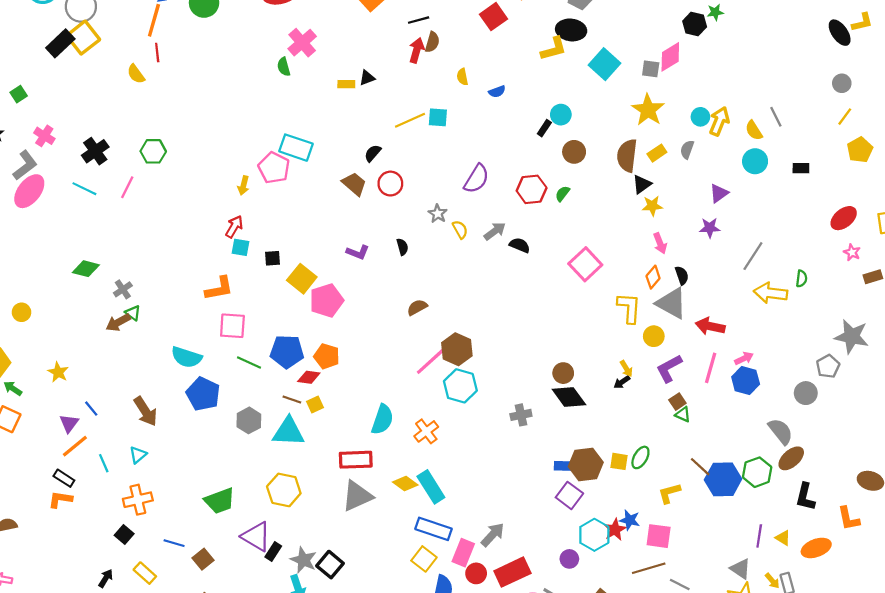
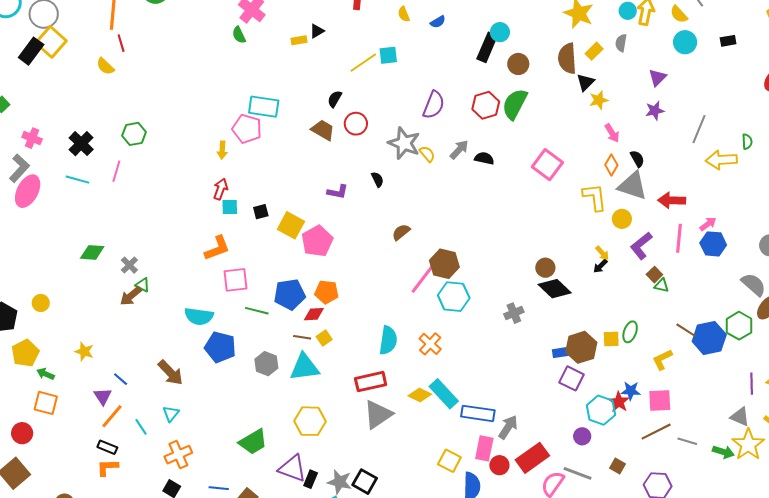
black rectangle: (544, 128) -> (487, 47), size x1.8
green semicircle: (562, 194) -> (515, 104), size x2.0
gray star: (438, 214) -> (404, 143), size x1.8
blue rectangle: (434, 529) -> (478, 413), moved

